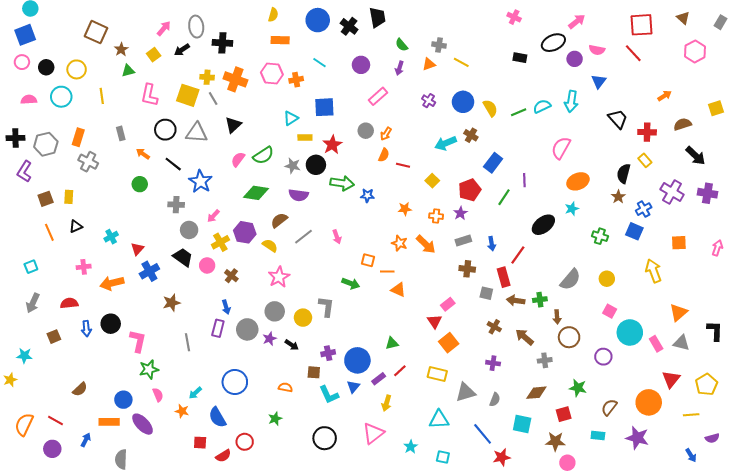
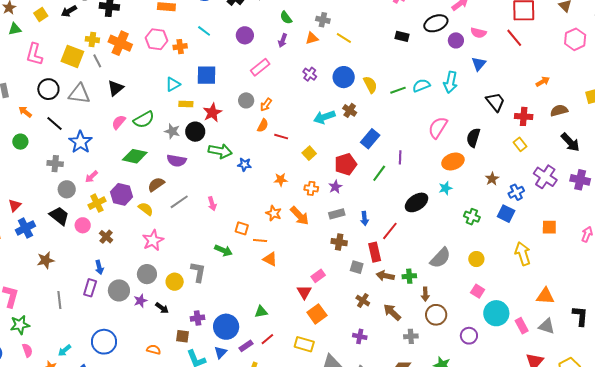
black semicircle: (624, 174) -> (473, 138), moved
orange triangle: (679, 312) -> (545, 296), turned 42

